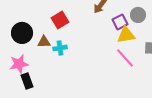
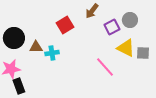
red square: (60, 20) -> (65, 25), moved
yellow triangle: (126, 35) -> (126, 48), moved, turned 36
pink line: (125, 58) -> (105, 67), moved

